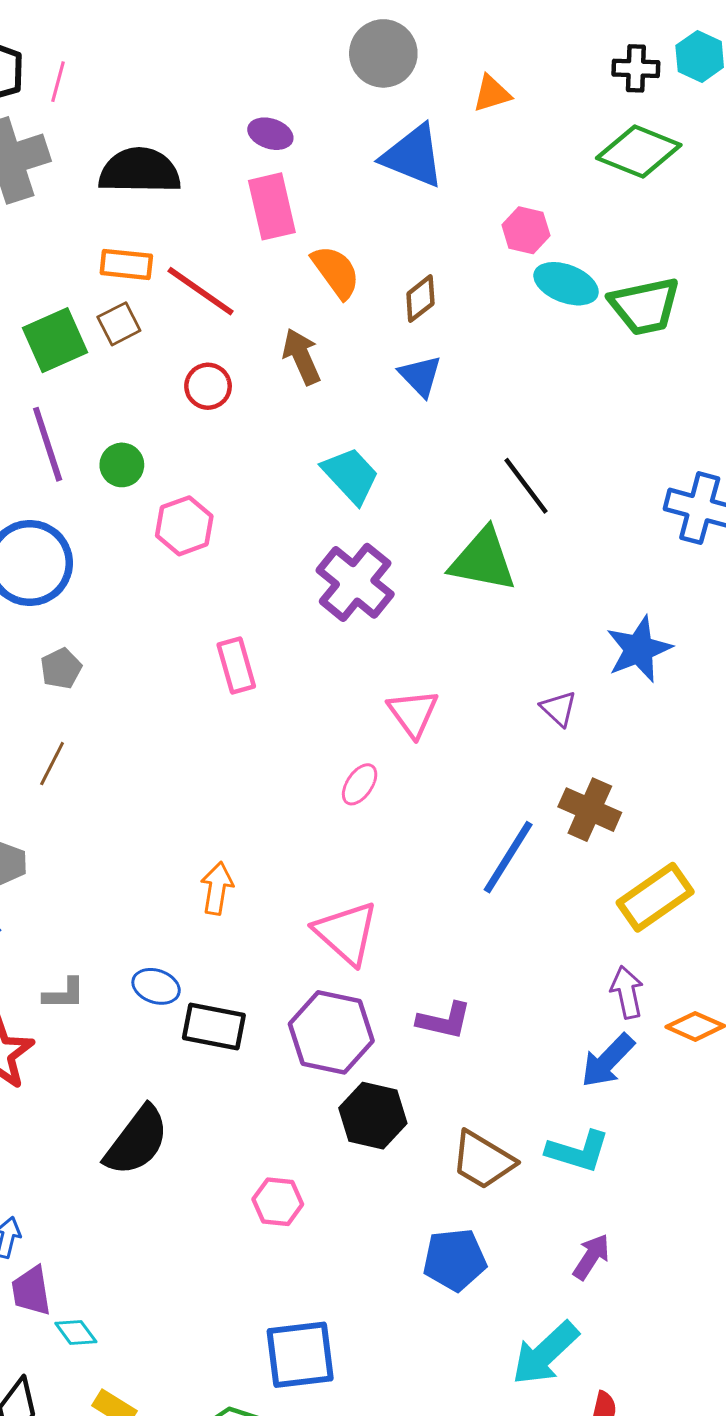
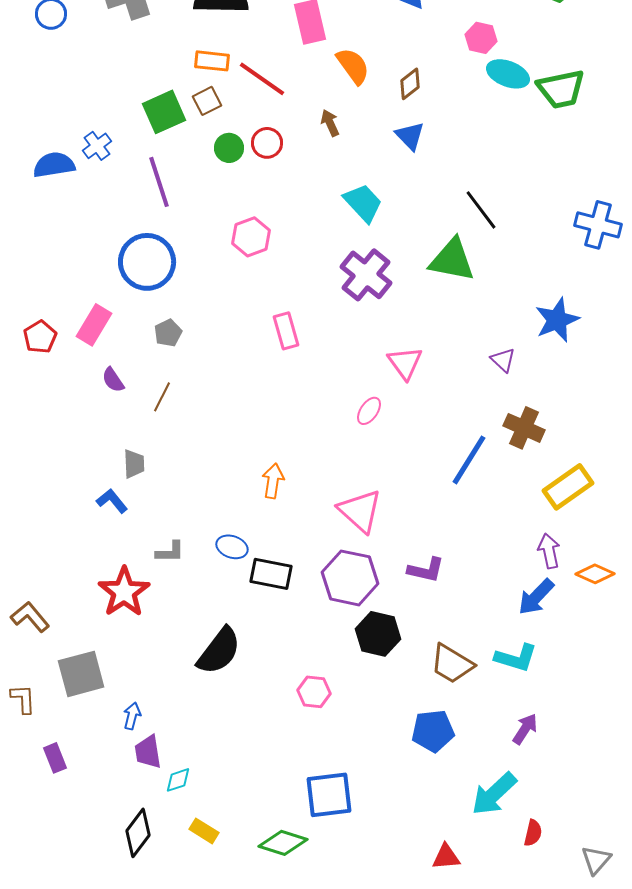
brown arrow: (302, 357) -> (330, 123), size x0.7
green circle: (122, 465) -> (229, 148), moved
cyan diamond: (76, 1332) -> (178, 780), turned -72

